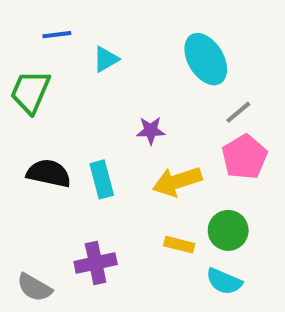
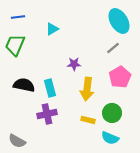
blue line: (57, 35) -> (18, 17), moved
cyan ellipse: (206, 59) -> (119, 21), moved
gray line: (238, 112) -> (113, 48), moved
yellow arrow: (177, 181) -> (87, 89), turned -65
purple cross: (96, 263) -> (47, 114), moved

